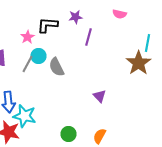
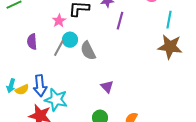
cyan line: (148, 43) -> (169, 20), moved
brown star: (138, 63) -> (170, 47), turned -30
purple triangle: (100, 96) -> (107, 87), moved

